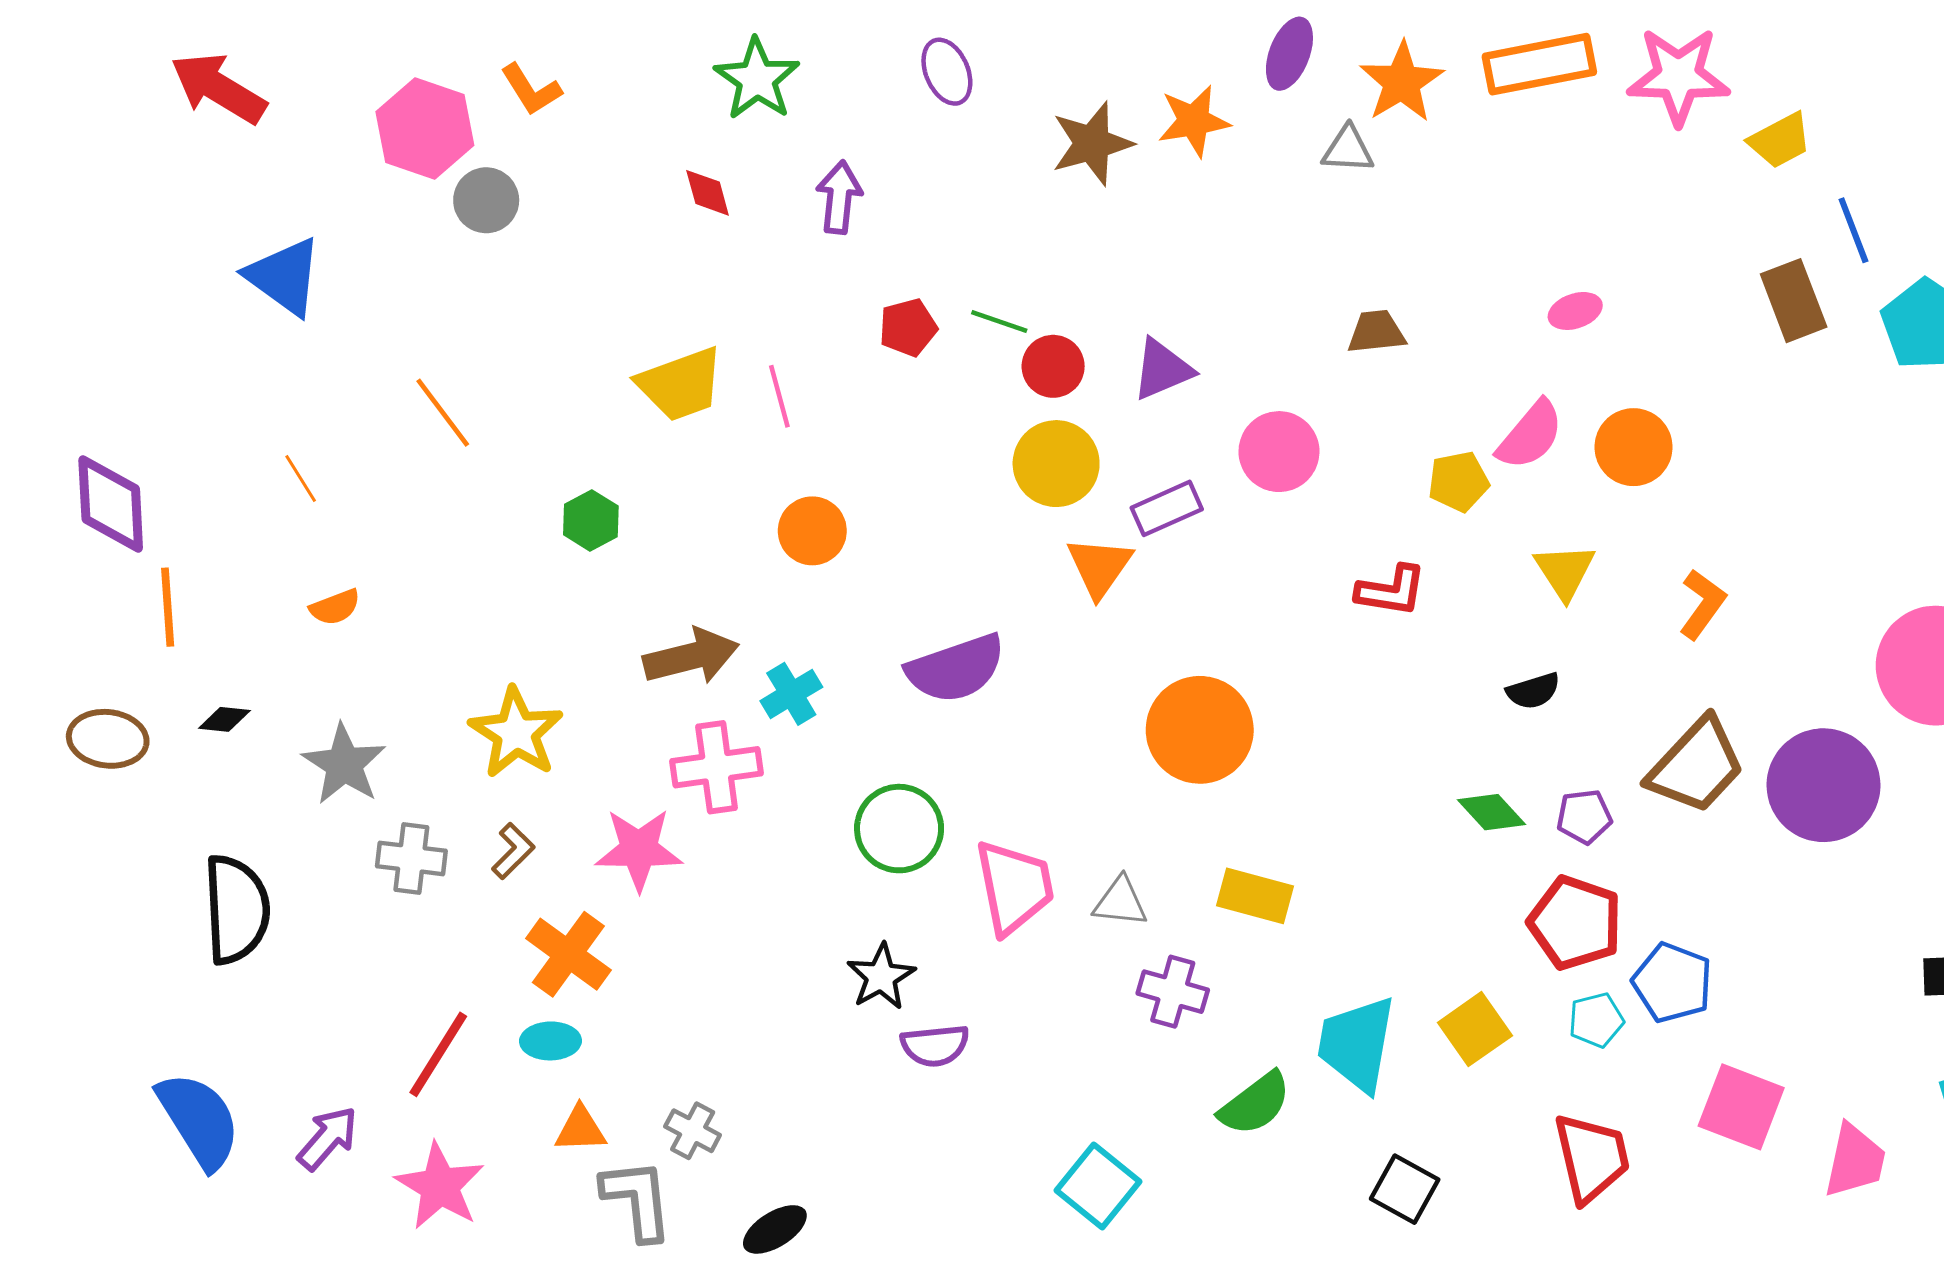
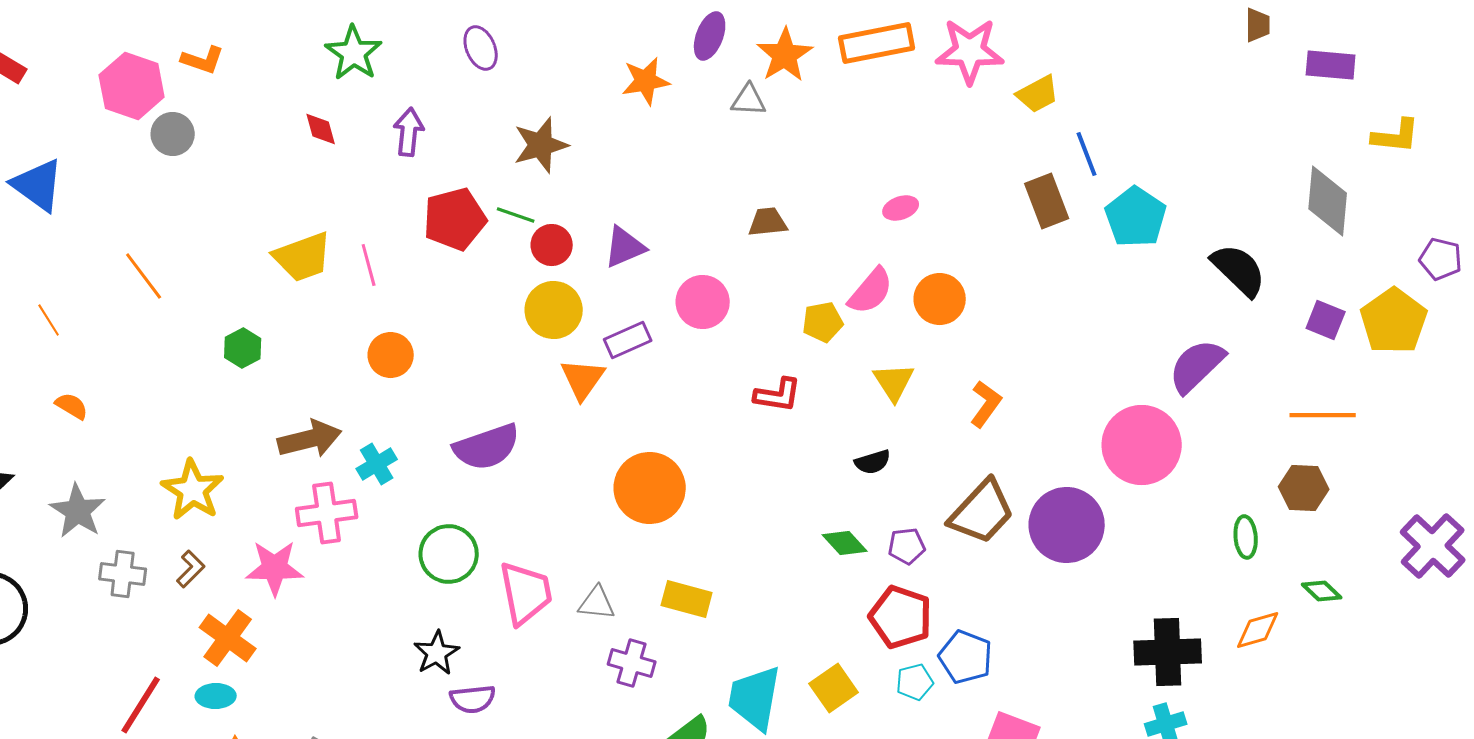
orange L-shape: (531, 90) -> (203, 60), turned -39
brown star: (1092, 143) -> (541, 145), moved
red pentagon: (908, 327) -> (455, 219), size x1.6
orange semicircle: (335, 607) -> (72, 406), turned -128

